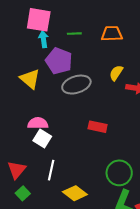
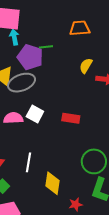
green line: (74, 34) -> (46, 47), moved
gray ellipse: (76, 85) -> (22, 83), moved
white square: (42, 138) -> (35, 114), moved
yellow diamond: (75, 193) -> (52, 183), turned 65

